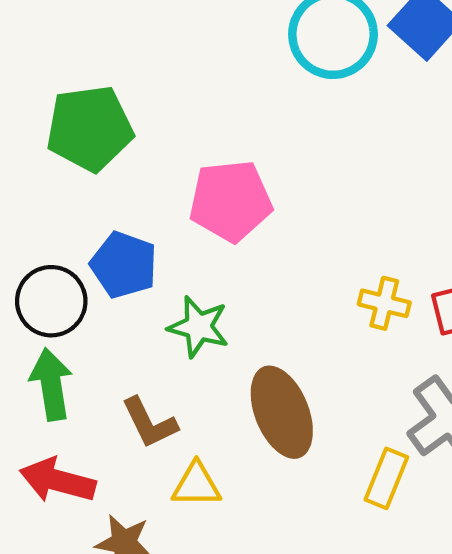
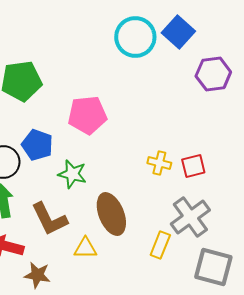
brown L-shape: (149, 423) -> (49, 219), size x1.4
yellow triangle: (196, 485) -> (85, 248), moved

